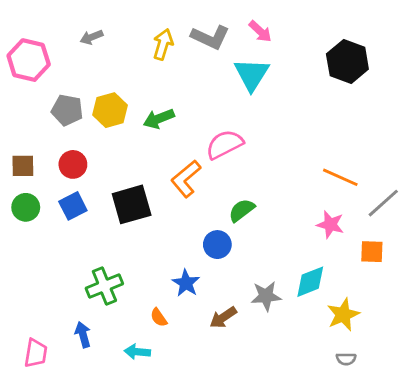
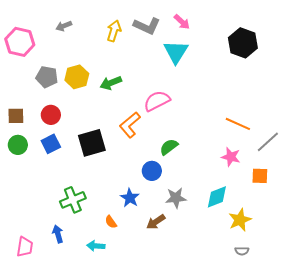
gray star: (266, 296) -> (176, 198), moved

